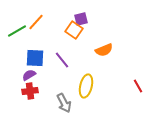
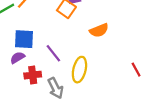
purple line: (62, 60) -> (53, 53), moved
red cross: (30, 91) -> (33, 75), moved

